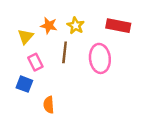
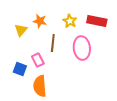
yellow star: (76, 26) -> (70, 21), moved
pink rectangle: (35, 62) -> (38, 60), moved
orange semicircle: (49, 105) -> (40, 86), size x1.5

